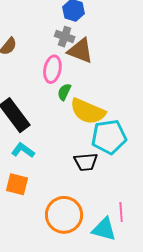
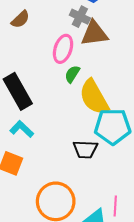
brown triangle: (80, 51) -> (94, 33), turned -36
yellow semicircle: (88, 111) -> (94, 97), turned 30

